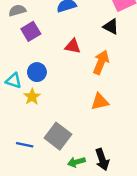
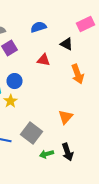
black triangle: (111, 26) -> (67, 44), moved
orange arrow: (101, 62) -> (78, 74), moved, turned 138
orange triangle: (100, 102) -> (66, 117), moved, turned -35

